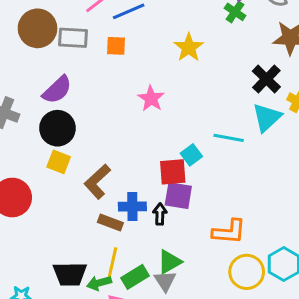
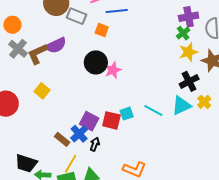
yellow star: (189, 47) -> (188, 52), moved
black circle: (57, 128) -> (96, 62), moved
brown L-shape: (97, 182) -> (37, 54), moved
purple square: (178, 196) -> (89, 121), moved
blue cross: (132, 206) -> (79, 134), turned 30
yellow line: (113, 262) -> (71, 164), moved

